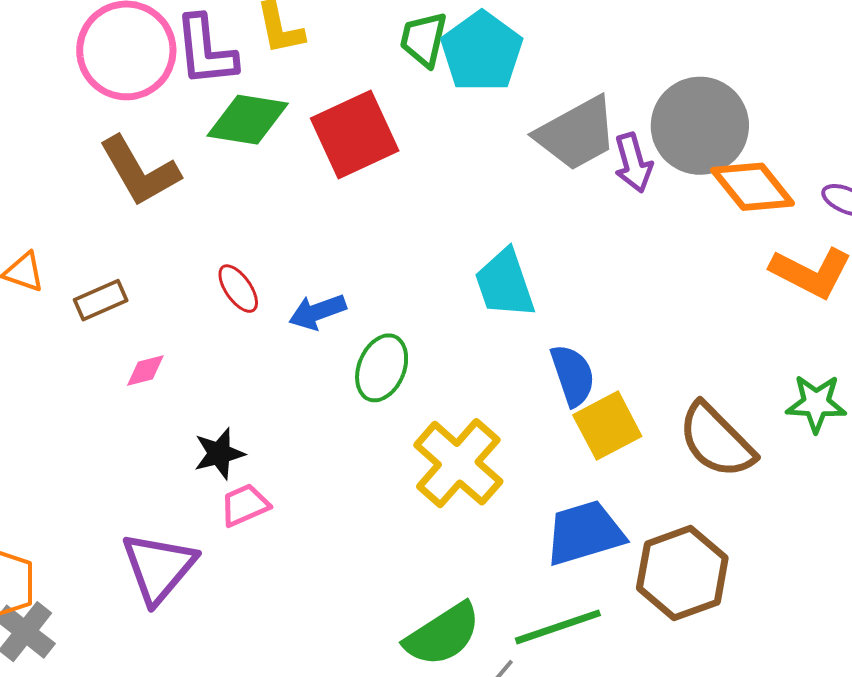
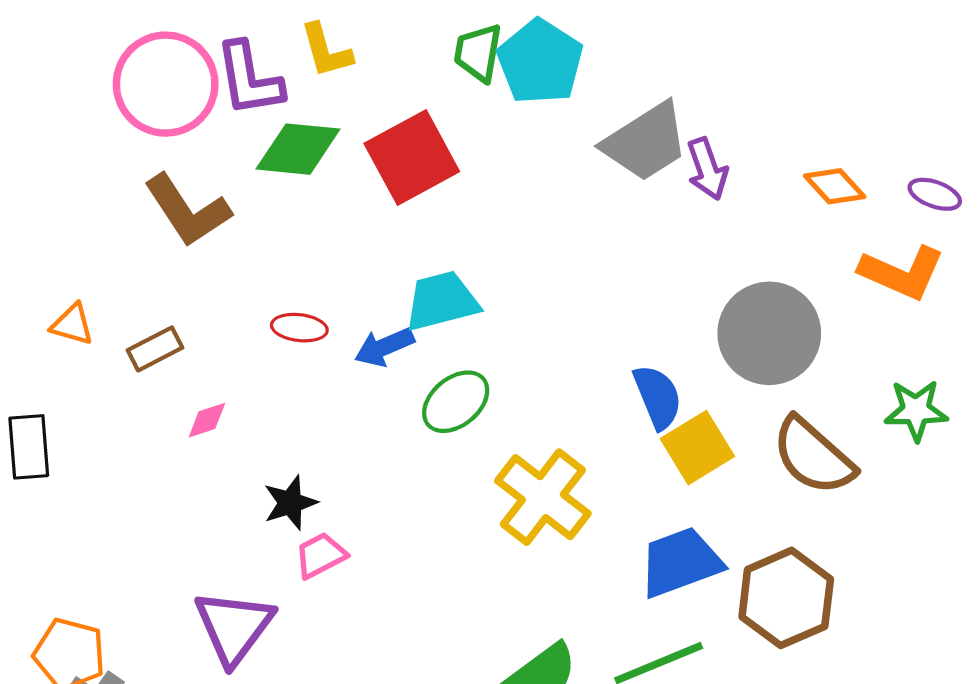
gray circle: (700, 126) -> (769, 333), moved
orange diamond: (753, 187) -> (835, 186), size x0.7
cyan trapezoid: (505, 284) -> (442, 301), moved, turned 98
red ellipse: (238, 289) -> (299, 328), turned -45
green ellipse: (382, 368) -> (456, 402), turned 32

